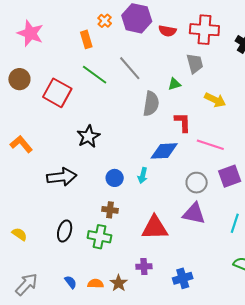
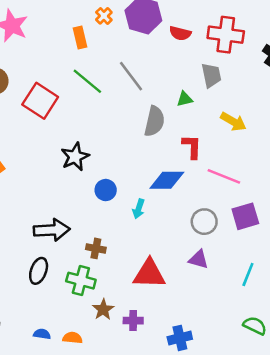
black arrow: (62, 177) -> (52, 230), moved
blue circle: (115, 178) -> (106, 190), moved
purple triangle: (194, 213) -> (199, 259), size x0.7
blue semicircle: (71, 282) -> (42, 334), turned -48
brown star: (119, 283) -> (103, 309), moved

